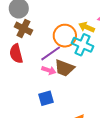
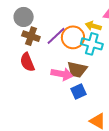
purple line: (51, 53) -> (56, 36), moved
pink arrow: (49, 70) -> (62, 74), size x1.5
blue square: (46, 98) -> (78, 92), moved

